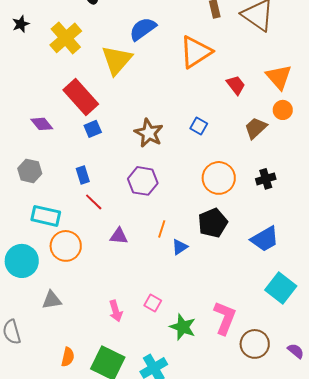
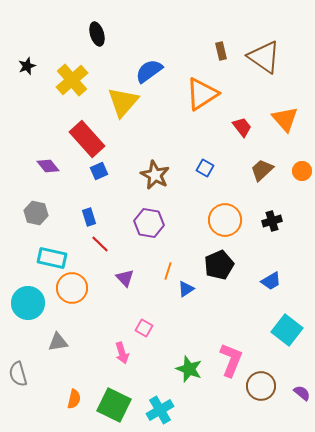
orange circle: (283, 110) -> (302, 171), moved
purple triangle: (119, 236) -> (125, 278), turned 42
blue trapezoid: (265, 239) -> (271, 281), size x0.7
pink square: (153, 303) -> (144, 328), moved

